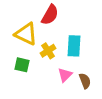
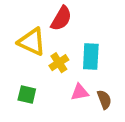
green square: (22, 65) -> (27, 95), moved
pink triangle: (65, 75) -> (80, 92), turned 35

